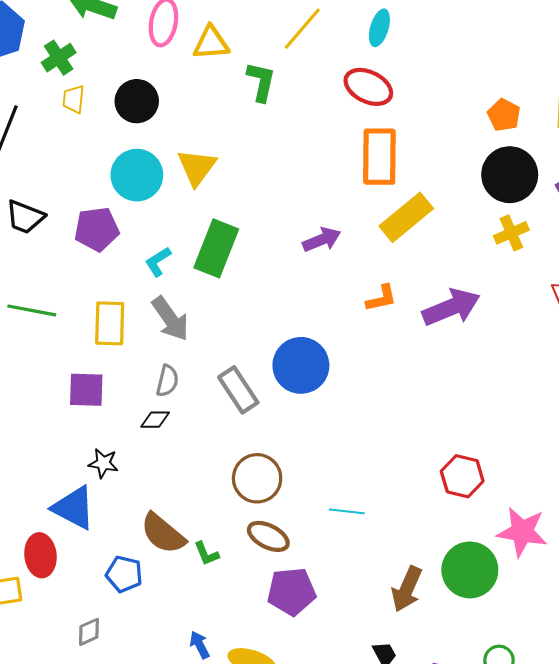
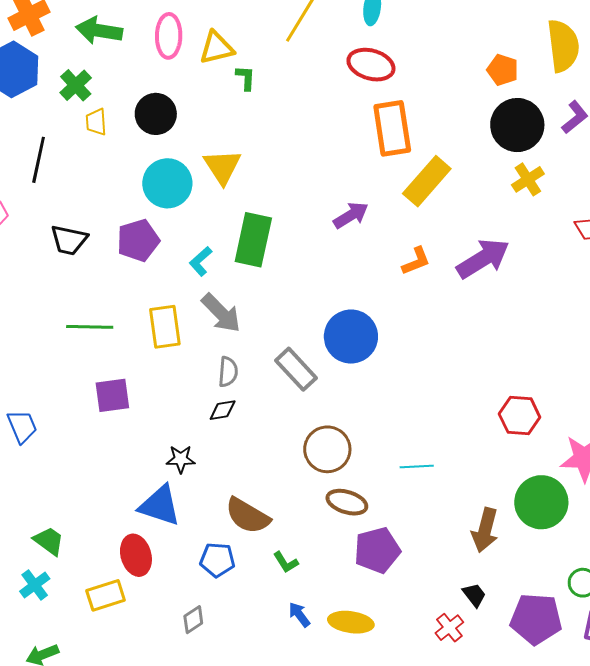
green L-shape: (261, 82) -> (246, 78), moved, size x0.7
purple square: (86, 390) -> (112, 395), moved
green L-shape: (206, 554) -> (286, 562), moved

